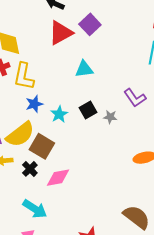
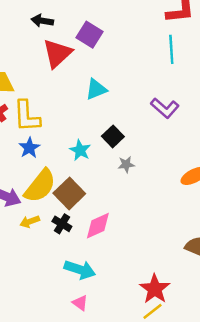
blue star: (34, 104) -> (29, 148), moved
gray star: (110, 117) -> (126, 164), moved
brown square: (42, 146) -> (69, 193), turned 30

